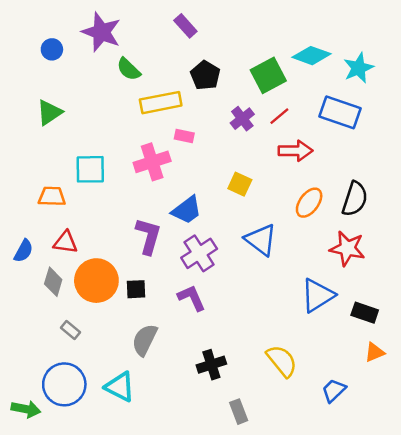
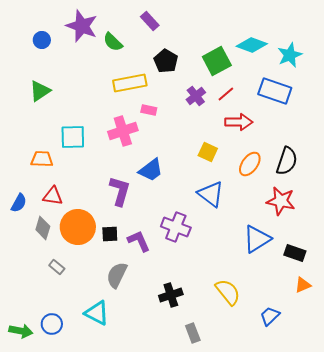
green semicircle: (129, 69) -> (113, 42), moved
yellow square: (240, 184) -> (208, 152), moved
purple cross: (199, 253) -> (176, 227), moved, turned -36
purple L-shape: (192, 298) -> (139, 241), moved
blue circle: (64, 384) -> (52, 324), moved, size x0.6

